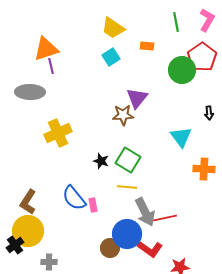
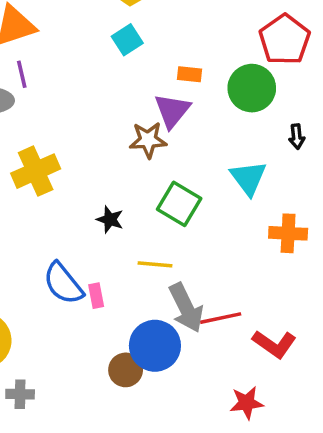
orange rectangle: (147, 46) -> (190, 74), moved
purple line: (51, 66) -> (22, 74), moved
green circle: (182, 70) -> (252, 88), moved
green square: (128, 160) -> (179, 204), moved
red L-shape: (150, 249) -> (274, 344), moved

